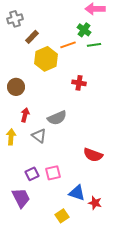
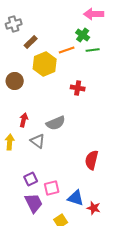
brown circle: (16, 87) -> (15, 81), moved
red semicircle: (93, 155) -> (92, 160), turned 84
pink square: (53, 173) -> (52, 188), moved
purple trapezoid: (21, 198) -> (34, 203), moved

